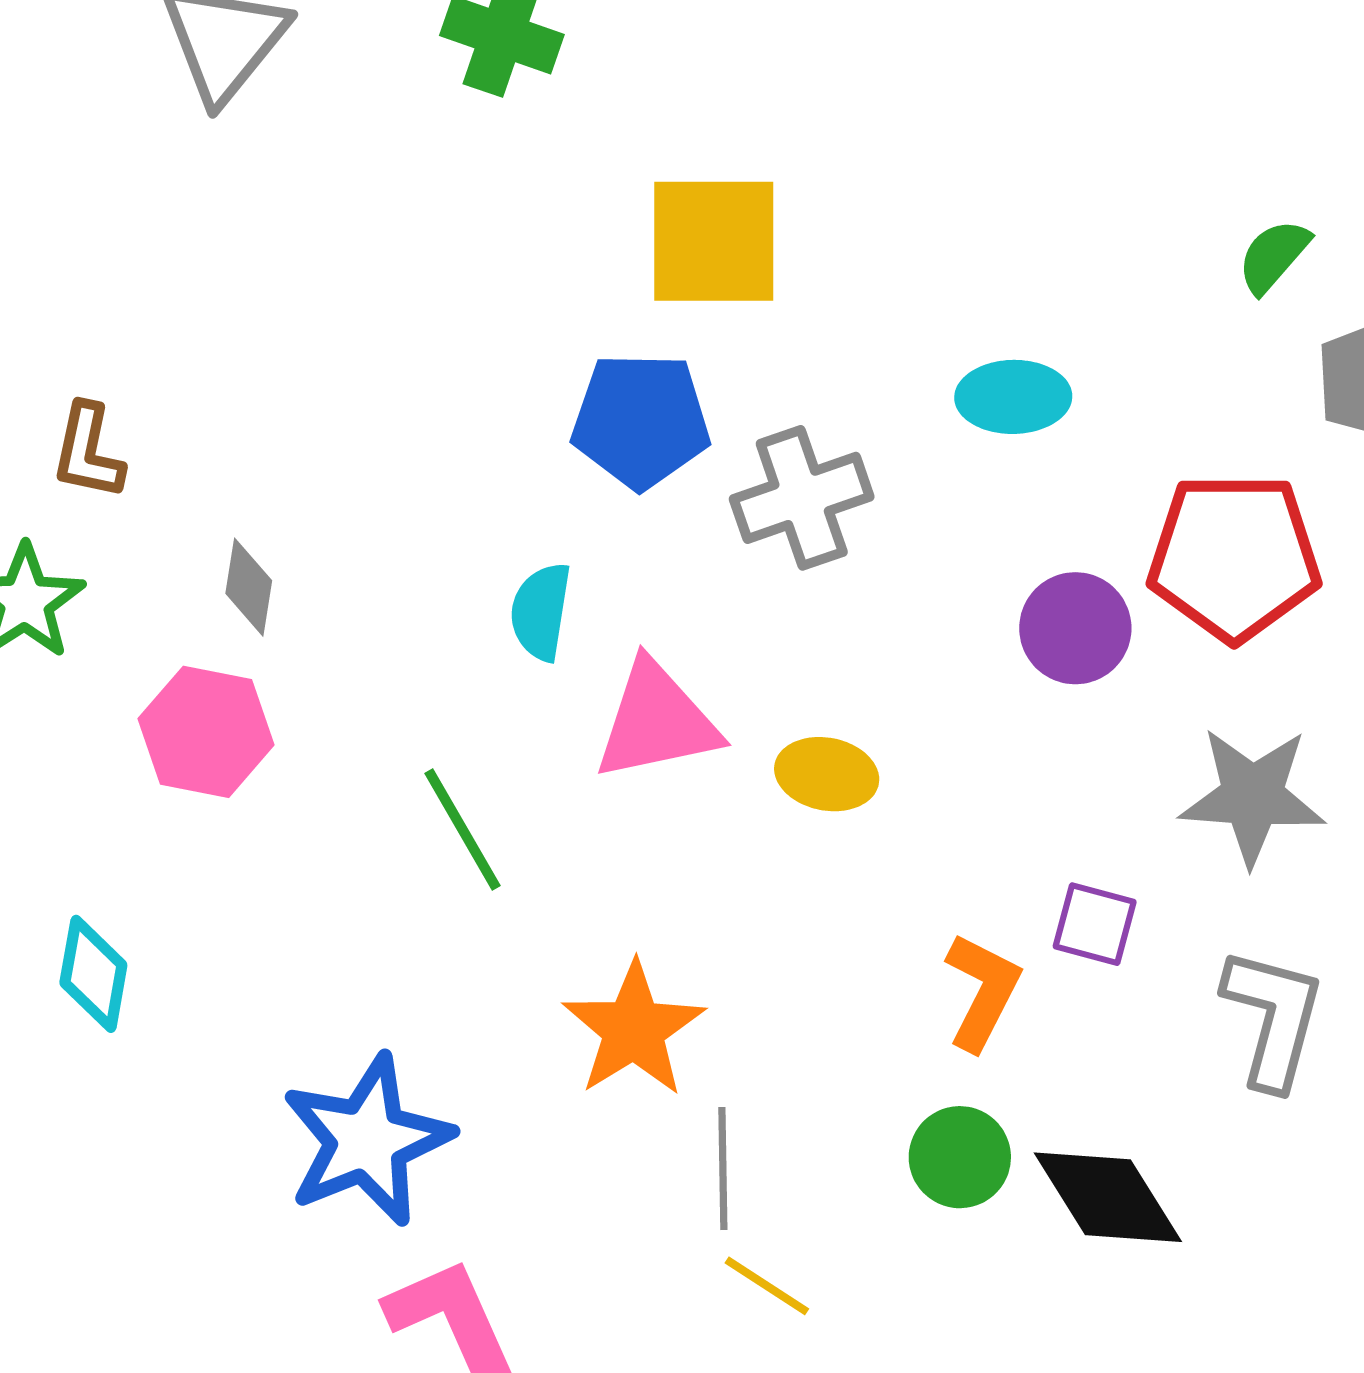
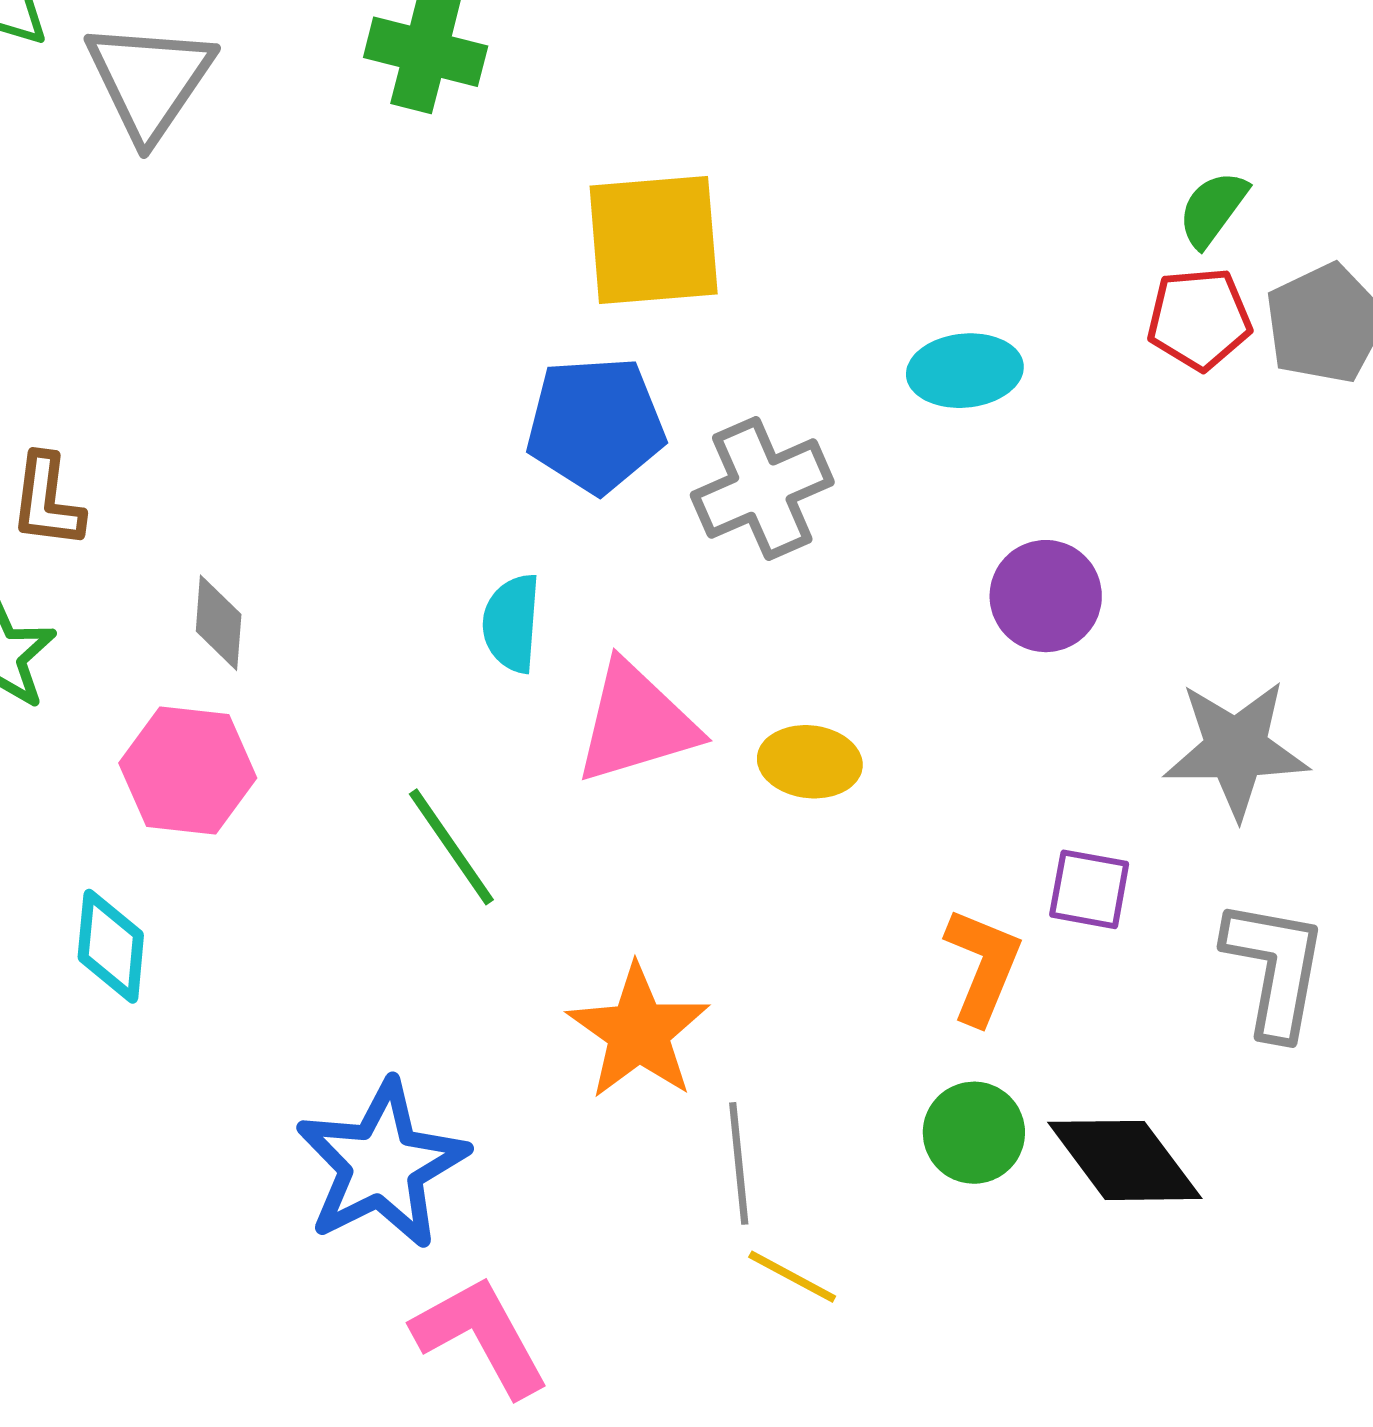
red pentagon: (1234, 557) -> (1199, 319), moved, size x0.6
cyan diamond: (93, 974) -> (111, 946), moved

